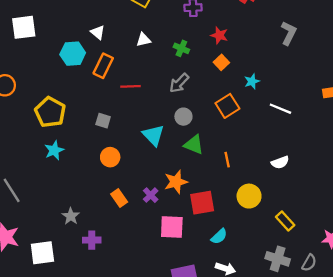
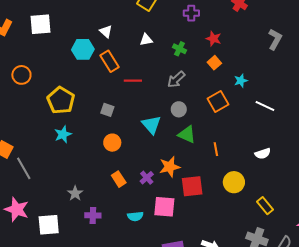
orange rectangle: (103, 66) -> (109, 61), turned -60
cyan semicircle: (219, 236) -> (135, 216), moved, turned 35

